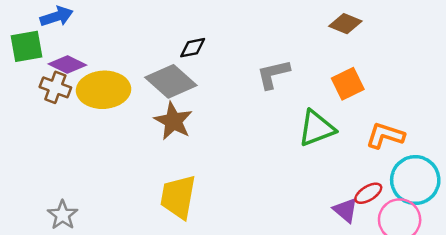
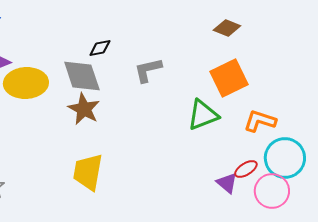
gray L-shape: (273, 74) -> (148, 70), moved
gray diamond: (171, 81) -> (82, 76), turned 30
orange square: (348, 84) -> (229, 78), size x1.4

